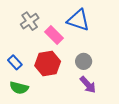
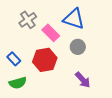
gray circle: (84, 61) -> (78, 47), moved
green semicircle: (19, 88) -> (18, 83), turned -30

